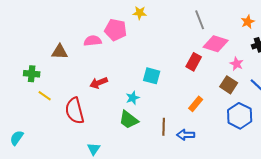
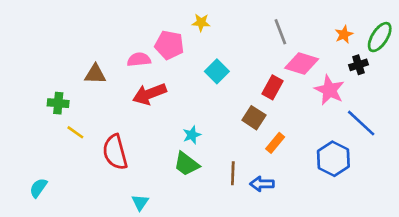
pink star: (237, 64) -> (329, 90), size x1.6
cyan square: (152, 76) -> (217, 71), moved, turned 30
red arrow: (99, 83) -> (149, 94), moved, size x1.4
brown square: (229, 85) -> (254, 118), moved

